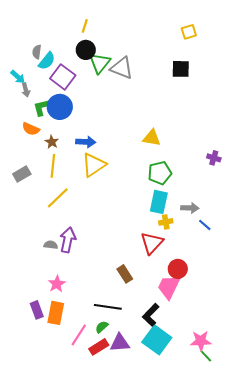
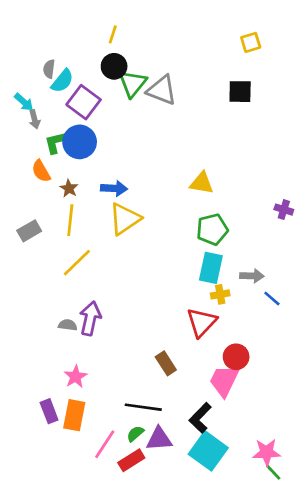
orange semicircle: (31, 129) -> (41, 171), turned 36
purple triangle: (120, 343) -> (159, 439), moved

